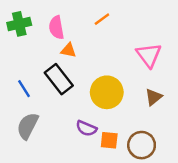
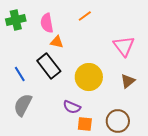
orange square: (109, 140) -> (85, 124), moved

